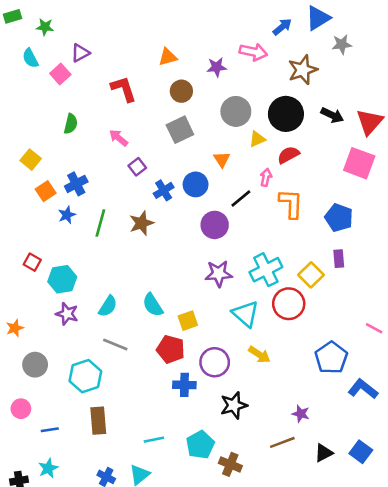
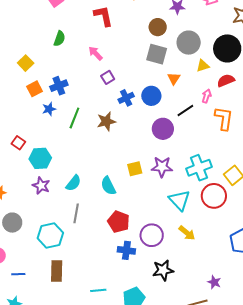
brown circle: (181, 91) -> (158, 27), moved
gray square: (180, 130) -> (157, 54), moved, turned 35
yellow square: (188, 321) -> (135, 169), moved
gray line: (115, 344) -> (76, 213), turned 72

